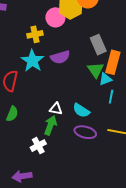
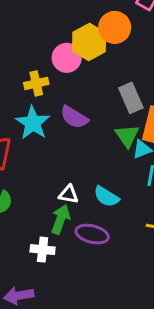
purple semicircle: (60, 57) -> (74, 117), turned 48
purple ellipse: (85, 132) -> (92, 234), moved
white cross: (38, 146) -> (43, 250), turned 35

